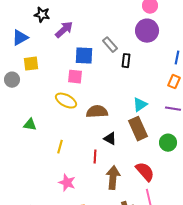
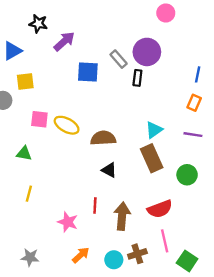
purple circle: (147, 31) -> (147, 52), moved
pink square: (75, 77) -> (39, 119), moved
black triangle: (110, 139) -> (109, 170), moved
yellow line: (60, 147) -> (29, 194), moved
red line: (95, 157) -> (95, 205), moved
red semicircle: (145, 172) -> (160, 209), turned 110

